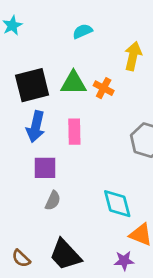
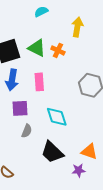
green triangle: (73, 83) -> (37, 48), turned 30
cyan diamond: (117, 204) -> (57, 117), moved
black trapezoid: (65, 255) -> (52, 152), moved

